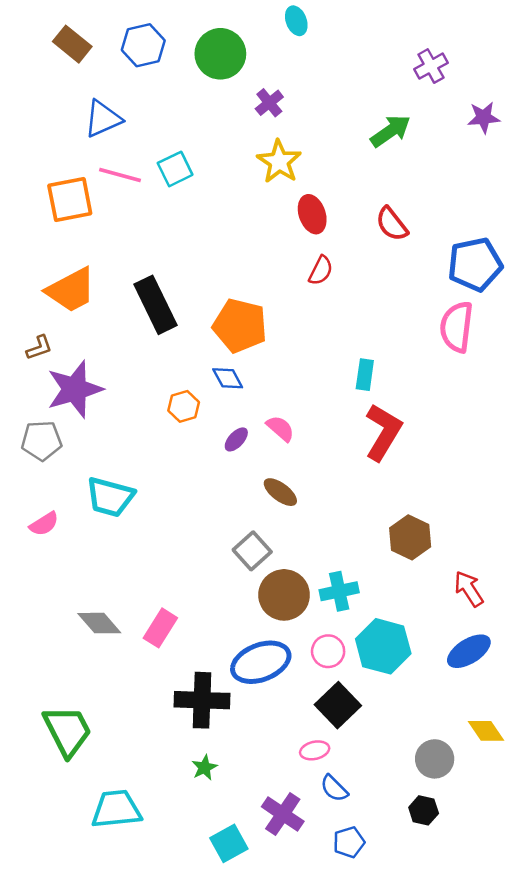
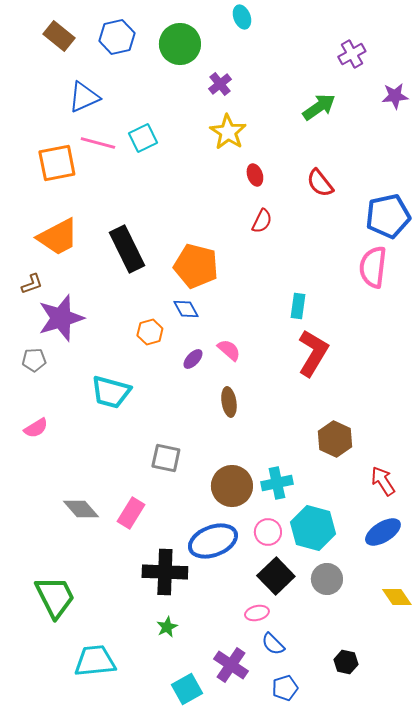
red ellipse: (312, 214) -> (255, 175), size x0.7
gray pentagon: (42, 441) -> (34, 360), size x0.7
brown ellipse: (280, 492) -> (229, 402), turned 44
cyan trapezoid: (110, 497) -> (111, 392), moved
gray square: (252, 551) -> (166, 458), moved, turned -36
gray circle: (435, 759) -> (327, 579), moved

